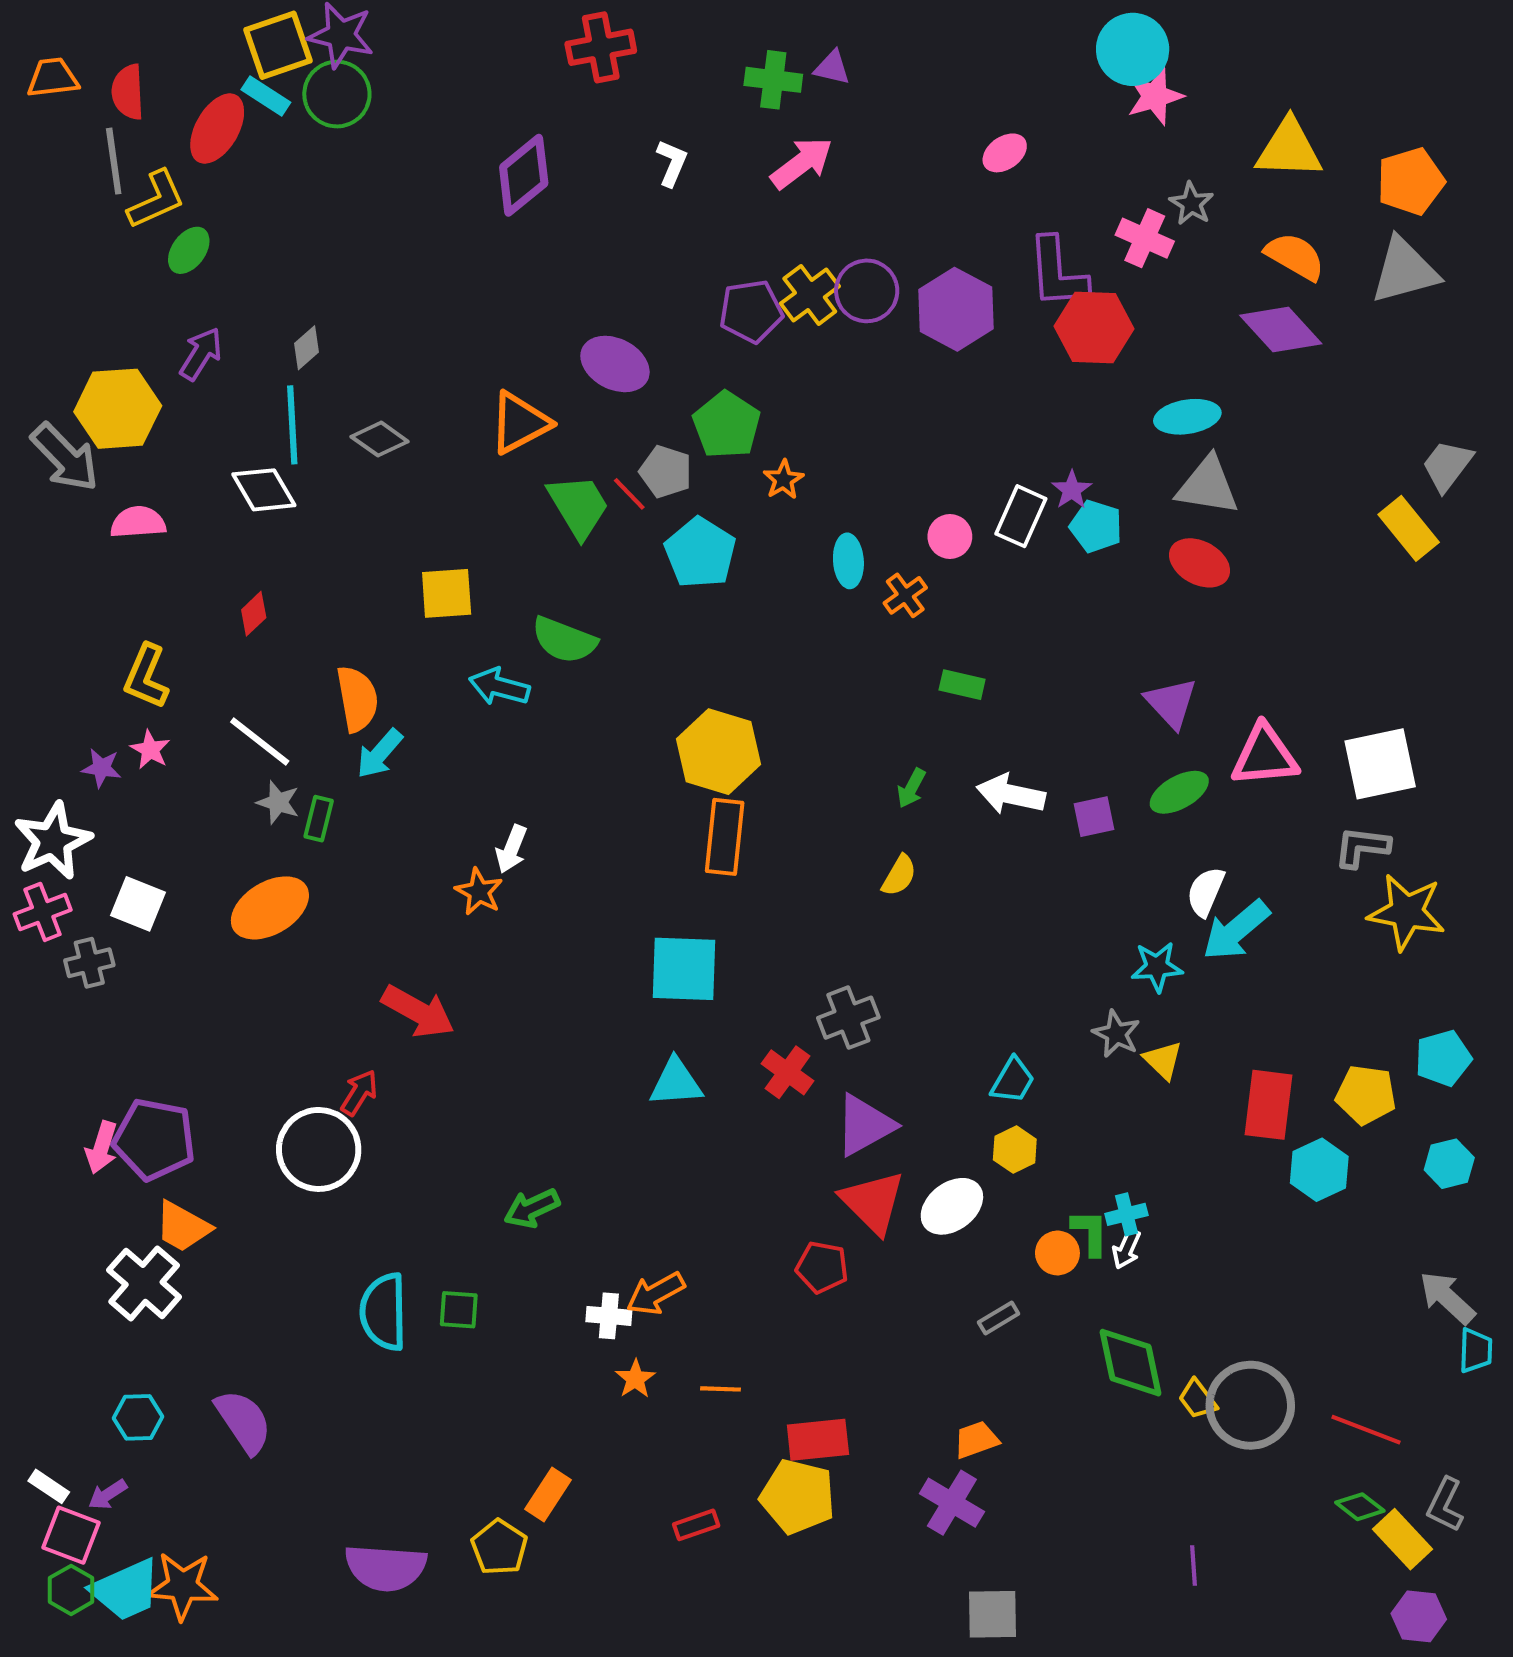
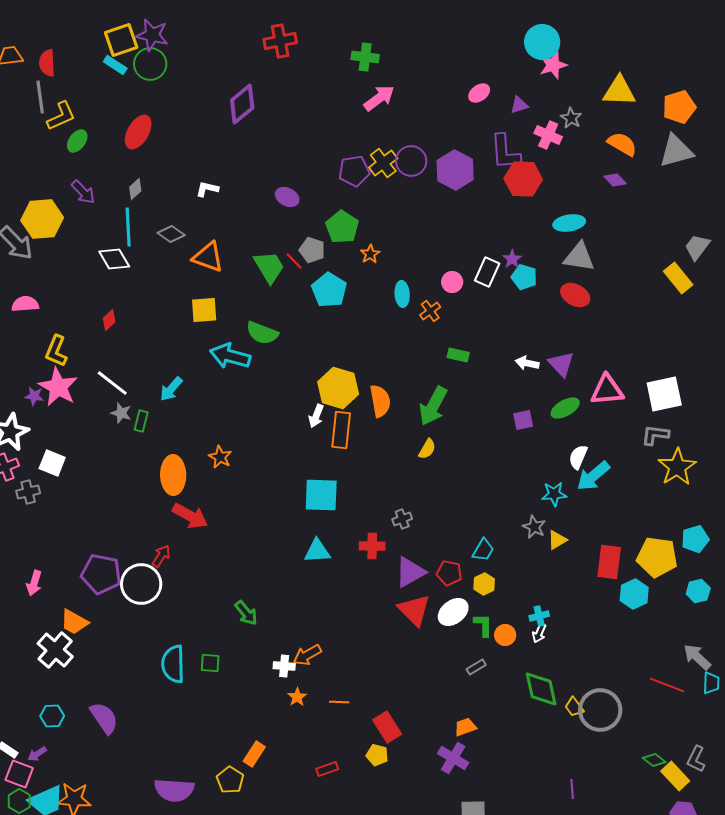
purple triangle: (832, 68) -> (519, 105), moved, turned -30
red ellipse: (217, 129) -> (138, 132), moved
white L-shape: (672, 163) -> (207, 189), moved, turned -100
purple diamond: (1281, 329) -> (615, 180), size x0.6
purple arrow: (201, 354) -> (83, 192), turned 104
purple ellipse: (615, 364) -> (287, 197), size x0.7
orange triangle: (520, 423) -> (208, 257), moved, turned 48
pink semicircle: (138, 522) -> (25, 304), moved
cyan arrow: (499, 687) -> (230, 356), size x1.4
orange semicircle: (357, 699) -> (380, 401), moved
pink star: (150, 750) -> (58, 387), size x2.0
green arrow: (911, 788) -> (433, 406), size x2.0
white arrow: (1011, 794) -> (527, 363), moved, size x0.7
white arrow: (511, 849) -> (316, 416), moved
orange ellipse: (270, 908) -> (173, 475), moved, turned -60
yellow star: (1407, 912) -> (677, 467), turned 30
gray cross: (848, 1018) -> (402, 519), size x0.7
yellow triangle: (1163, 1060) -> (557, 540), turned 45
red cross: (788, 1072) -> (372, 546), turned -35
yellow pentagon: (1366, 1095) -> (657, 557), size x1.4
purple pentagon: (154, 1139) -> (101, 574), moved
green arrow: (532, 1208) -> (246, 613), turned -104
green L-shape: (1090, 1233) -> (483, 625), moved
red pentagon: (822, 1267) -> (449, 573), moved
red line: (1366, 1430) -> (667, 685), moved
red rectangle: (818, 1440) -> (387, 727), turned 64
yellow pentagon: (798, 1497) -> (377, 755), size x0.6

